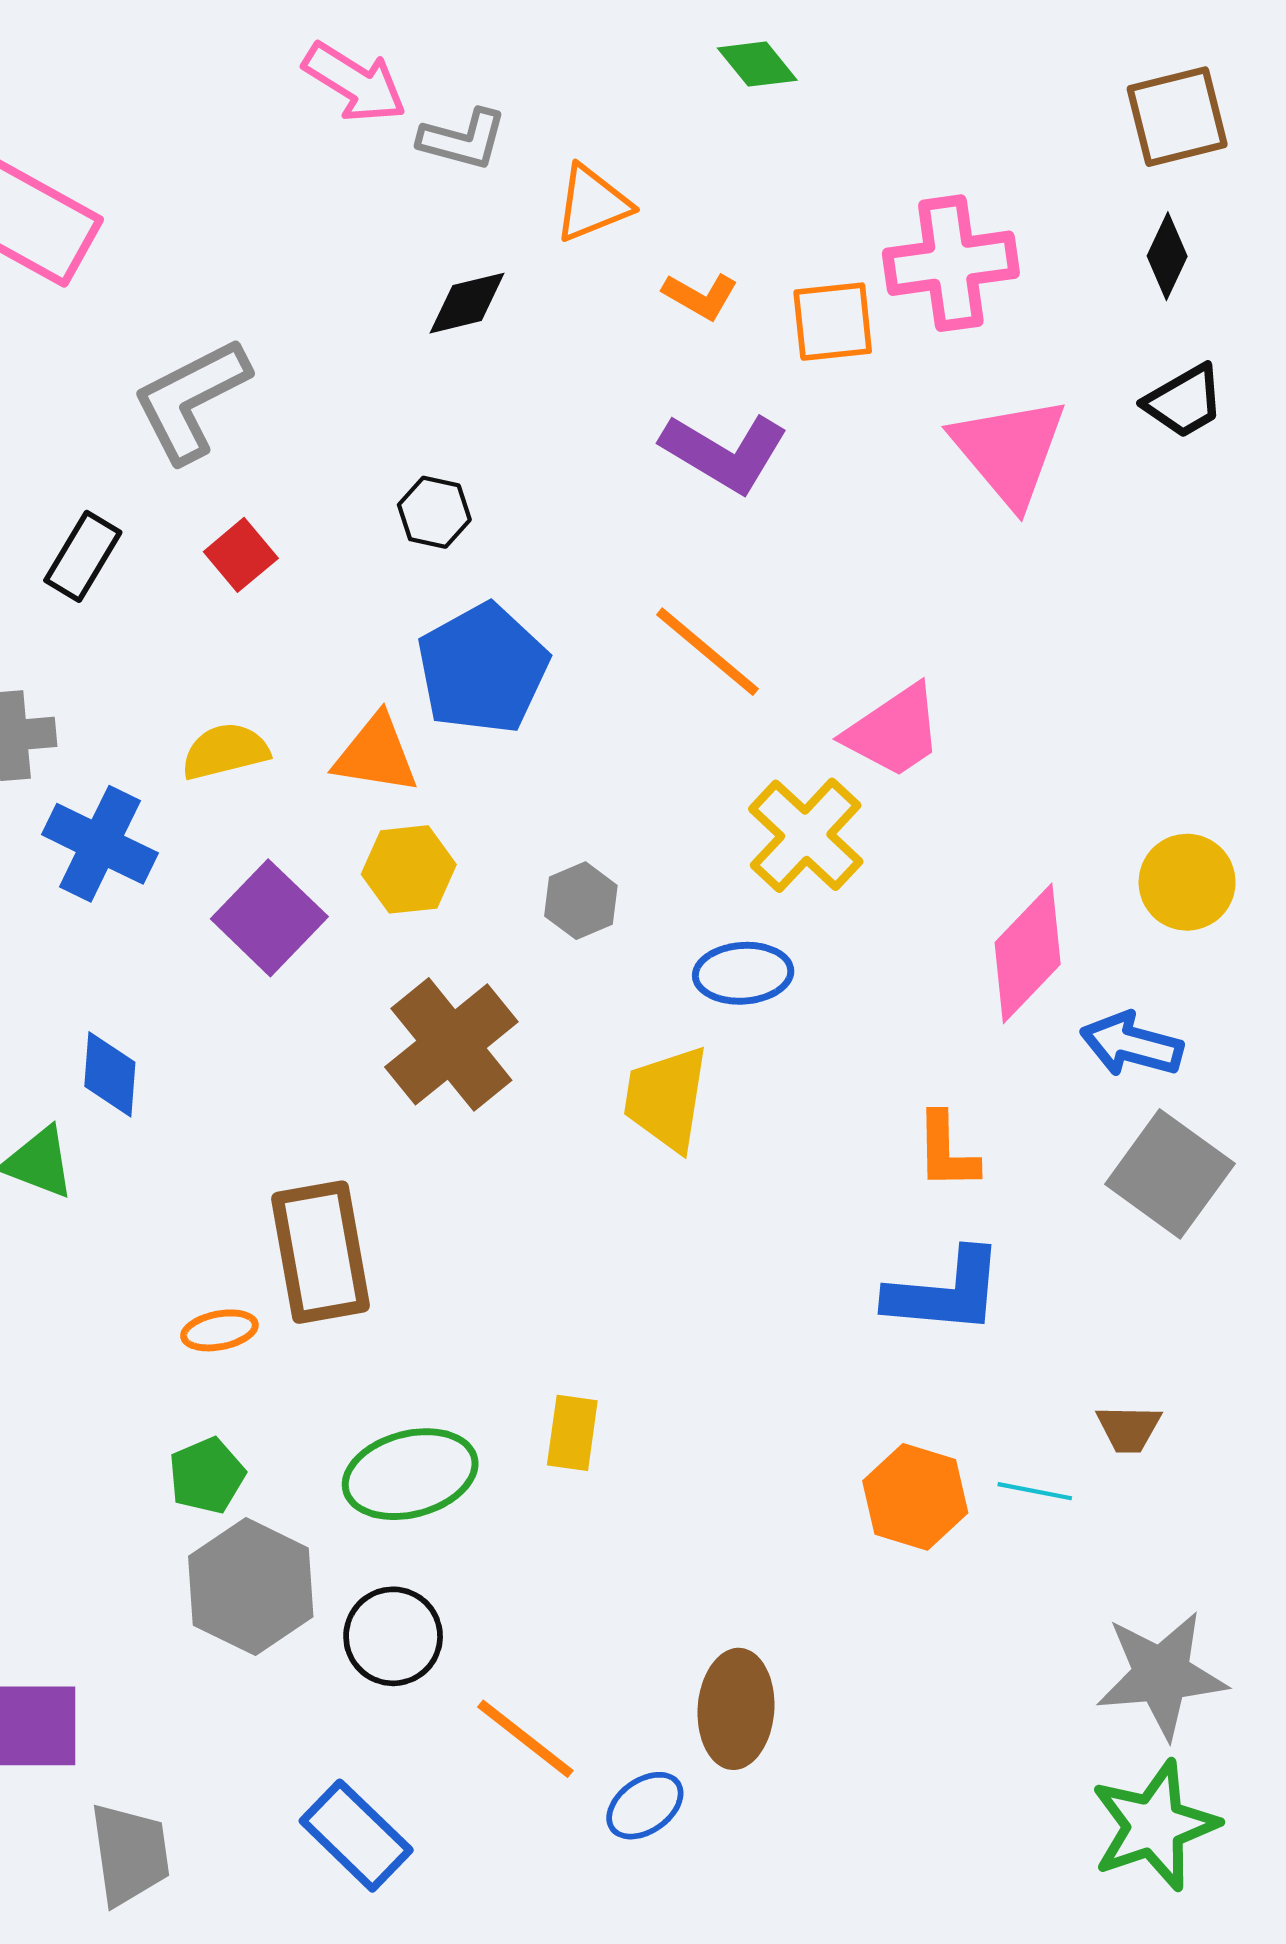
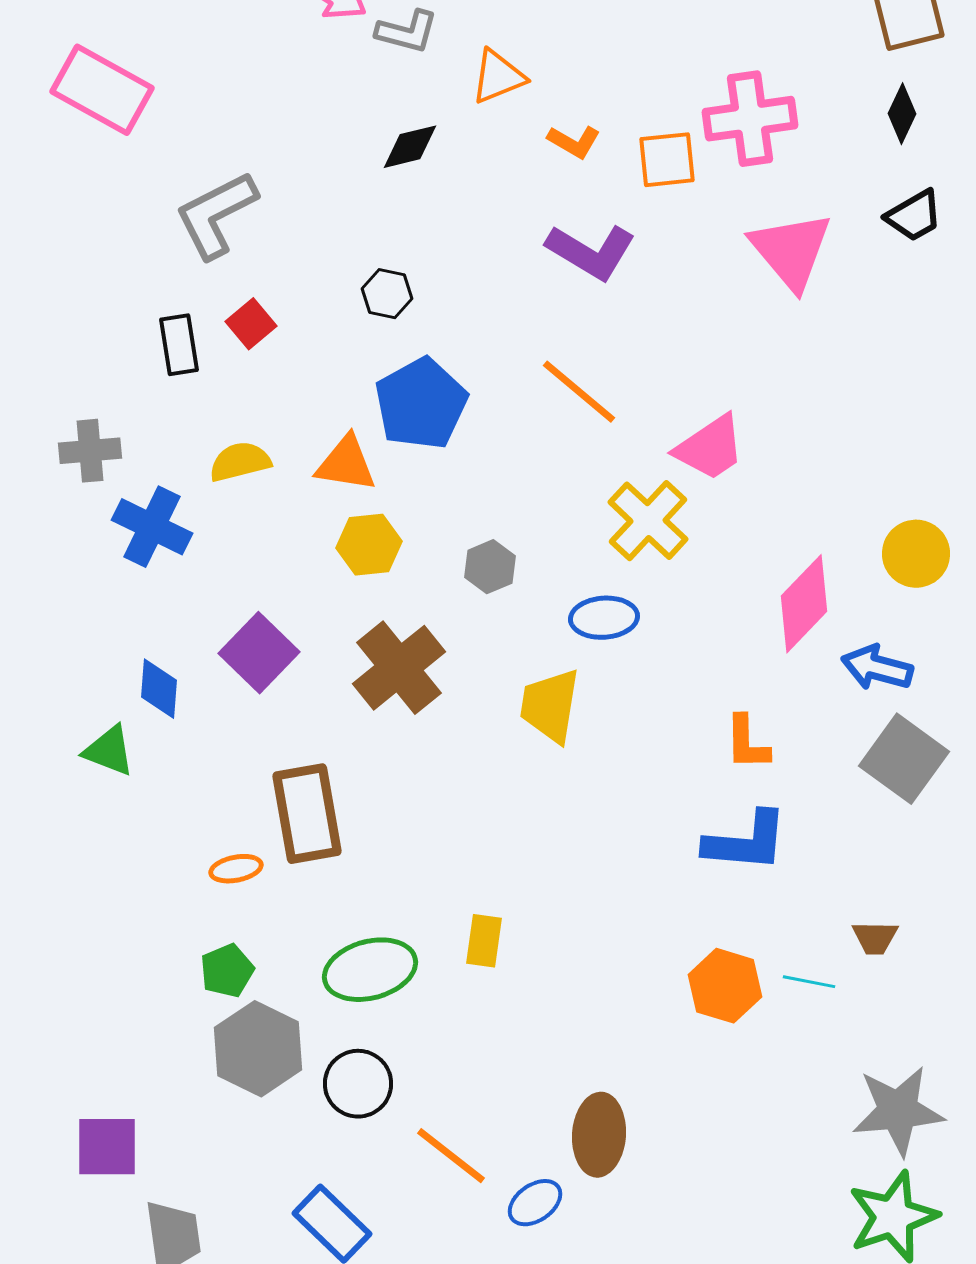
black rectangle: (83, 556) -> (179, 345), moved, turned -40
purple square: (269, 918) -> (259, 653), moved

